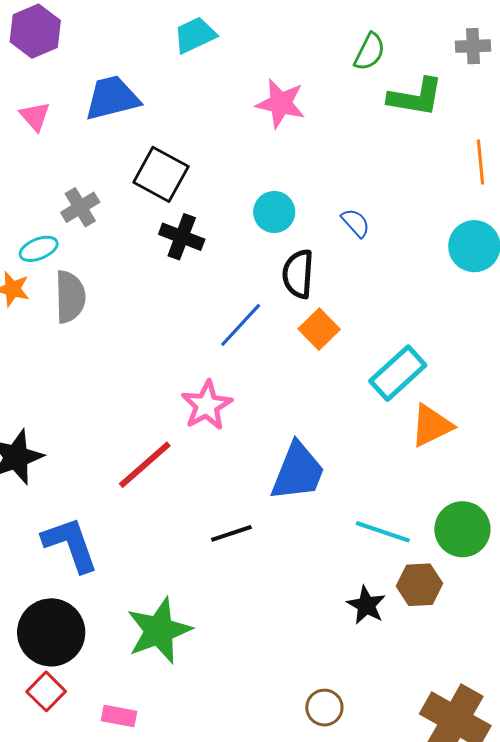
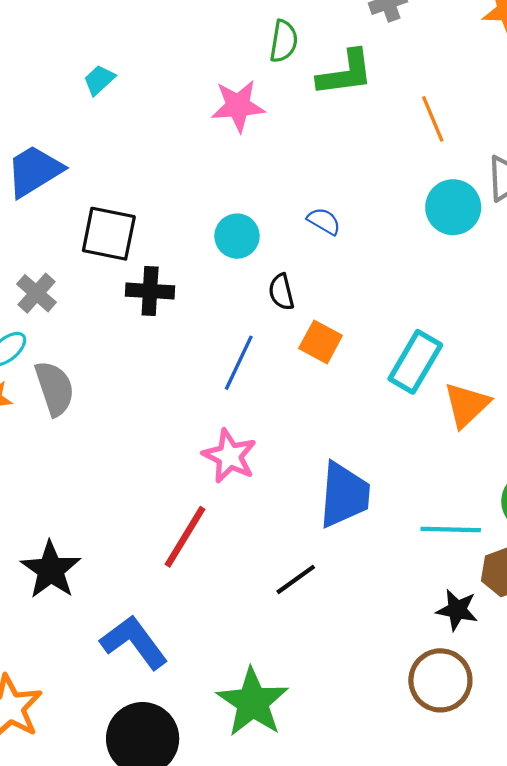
cyan trapezoid: (195, 35) -> (99, 80), size x0.7
pink star: (281, 104) -> (238, 106), moved
black semicircle: (298, 274) -> (281, 292), size x0.7
brown circle: (324, 708) -> (440, 680), moved, size x1.6

